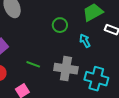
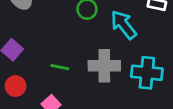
cyan arrow: (85, 41) -> (124, 25), size x1.6

